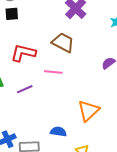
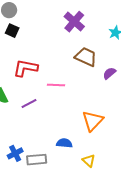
black square: (12, 14) -> (12, 31), turned 32
brown trapezoid: (63, 43) -> (86, 57), moved

